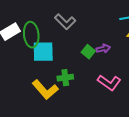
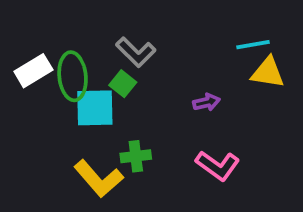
green square: (88, 52) -> (123, 84), moved

